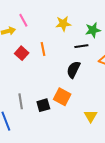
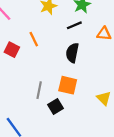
gray line: (21, 101) -> (39, 90), moved, turned 35
black square: (43, 105) -> (56, 107), moved

